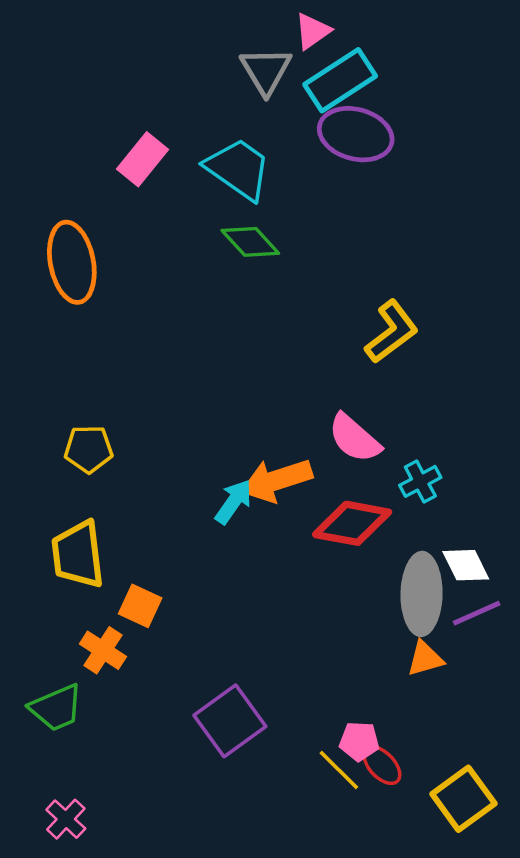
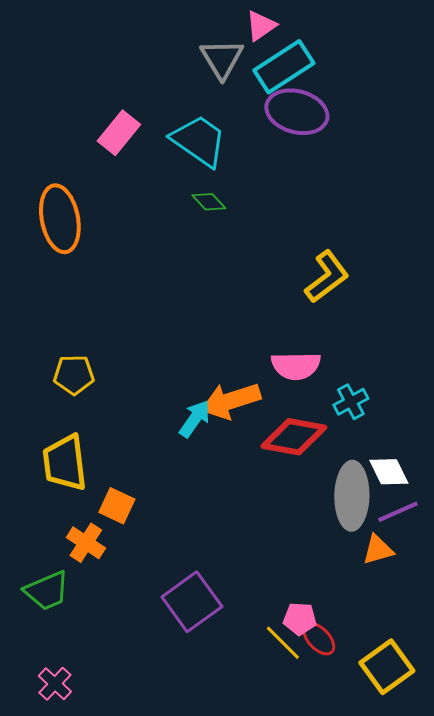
green diamond: (250, 242) -> (209, 202), size x0.7
pink semicircle: (354, 438) -> (296, 366), turned -42
orange triangle: (425, 659) -> (378, 550), moved

